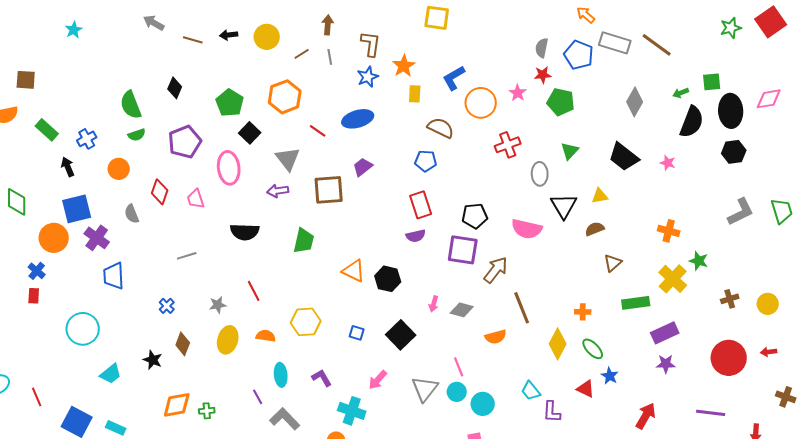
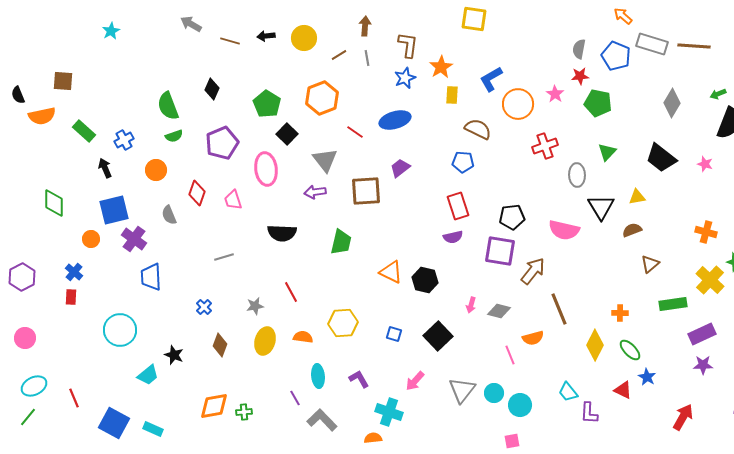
brown line: (657, 45) -> (694, 46), turned -32
orange circle: (54, 238) -> (91, 239), size x0.6
black star: (153, 360) -> (174, 355), moved
pink line: (459, 367) -> (510, 355), moved

